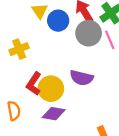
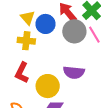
yellow cross: (19, 49) -> (26, 41), moved, turned 36
red L-shape: (34, 84) -> (22, 73), moved

